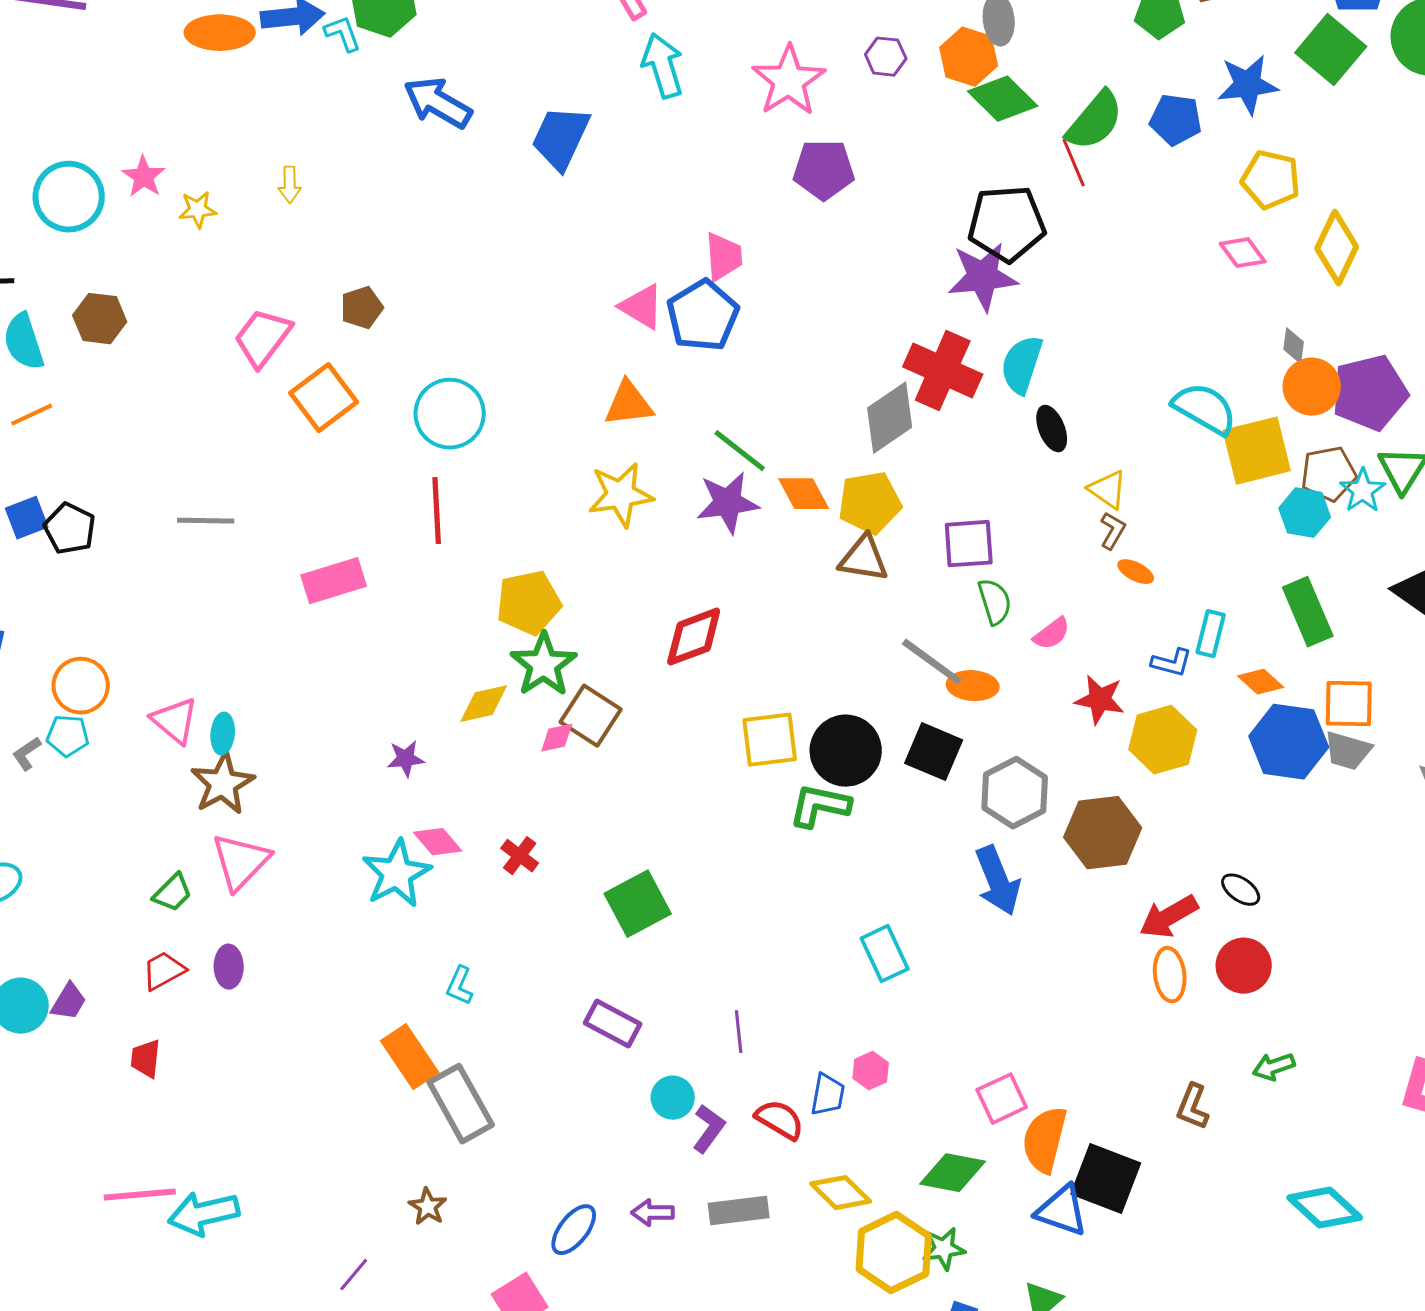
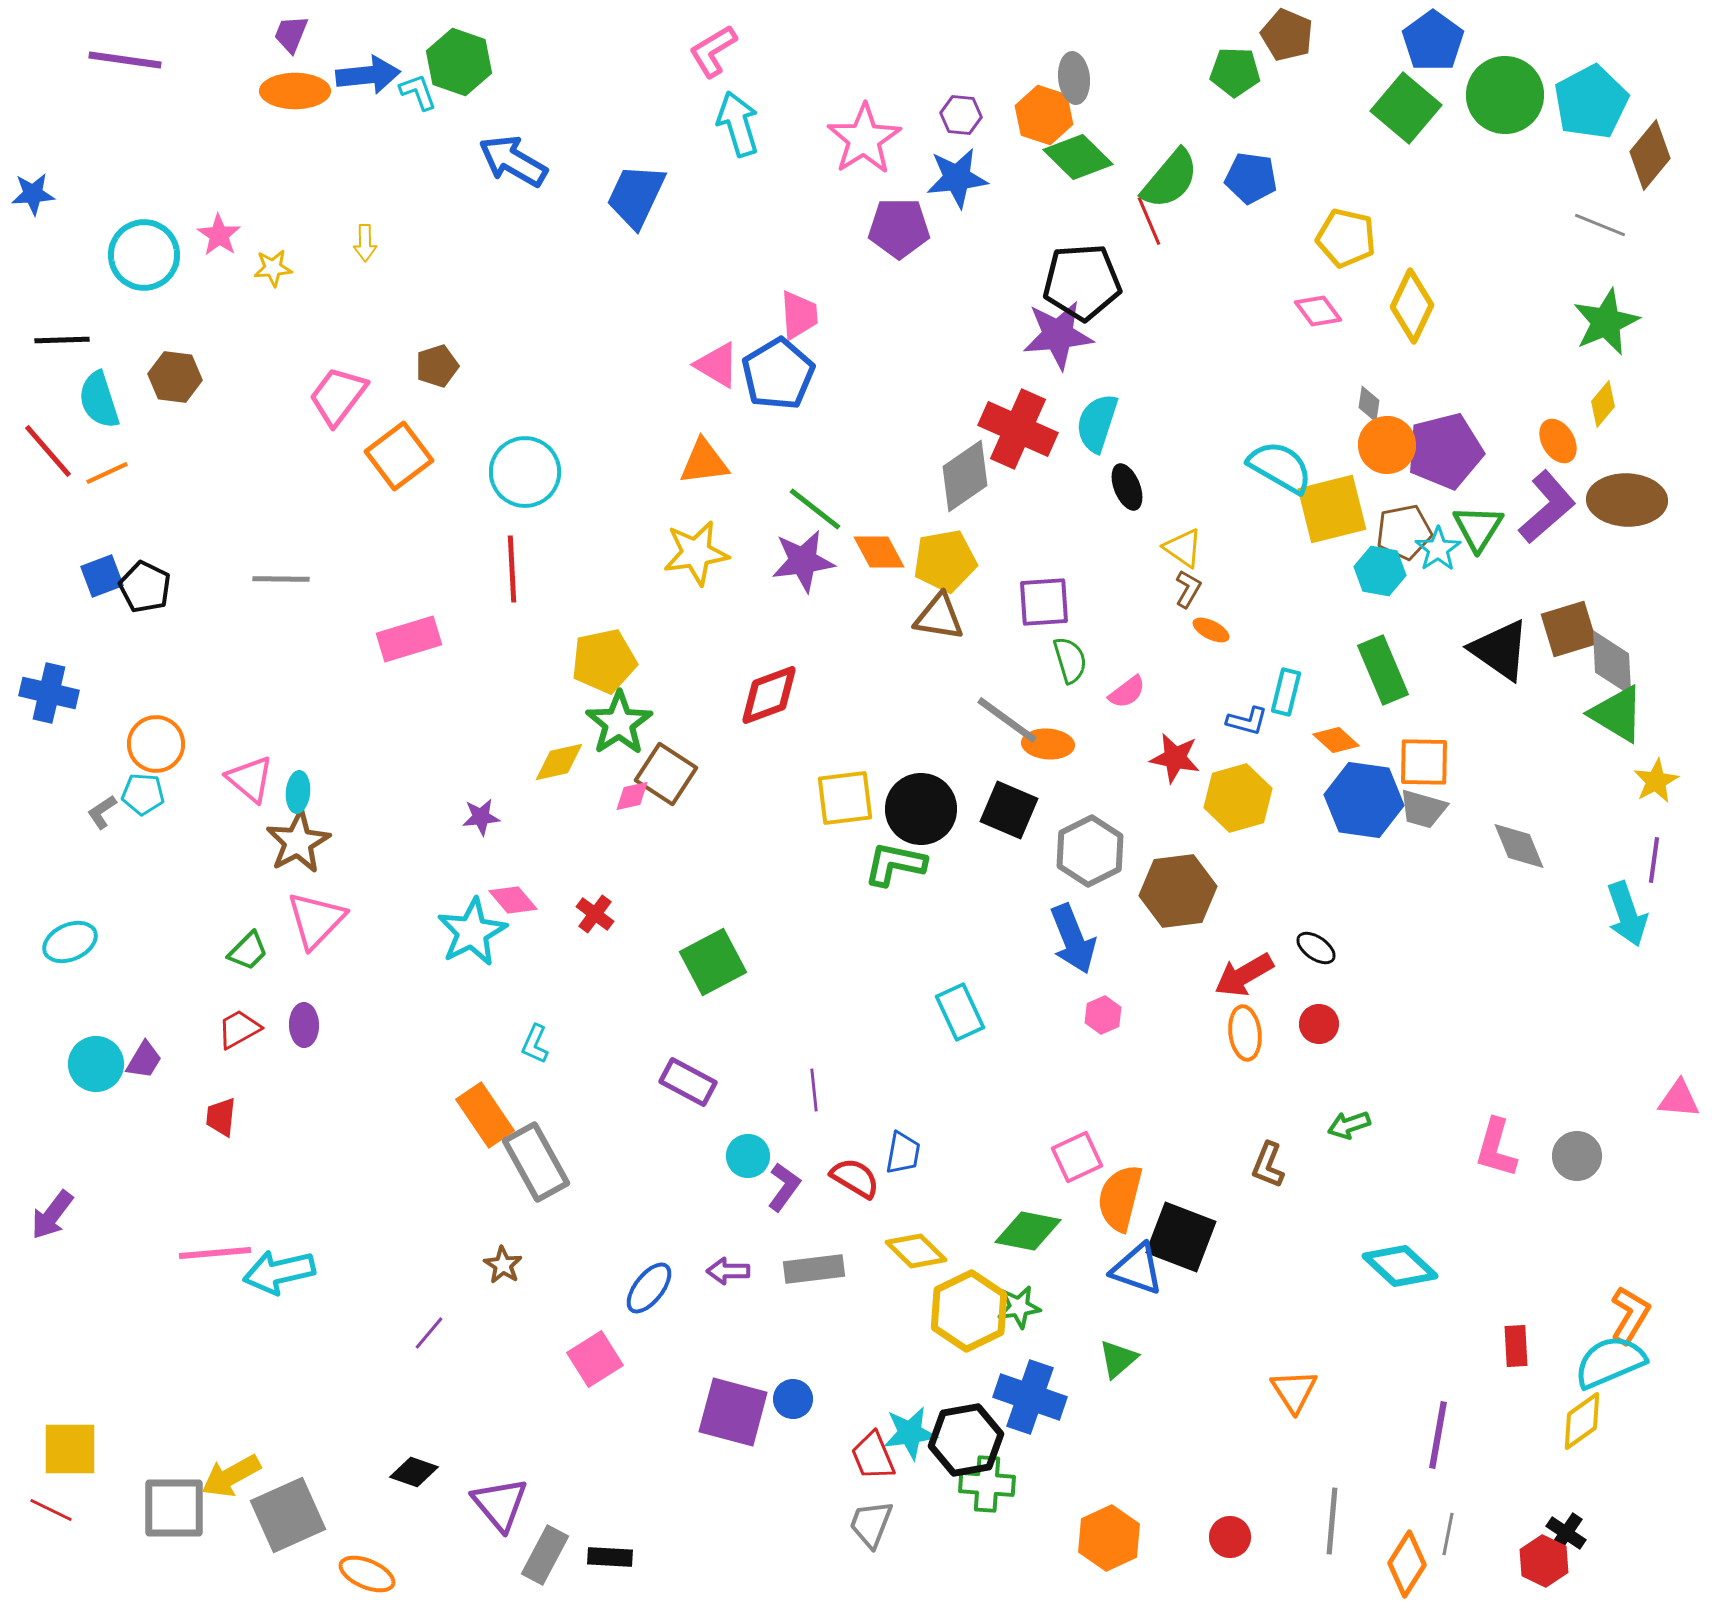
blue star: (1248, 85) -> (957, 178), moved
red circle: (1244, 966) -> (1319, 1024), size x0.7
pink hexagon: (871, 1071) -> (1103, 1015), moved

